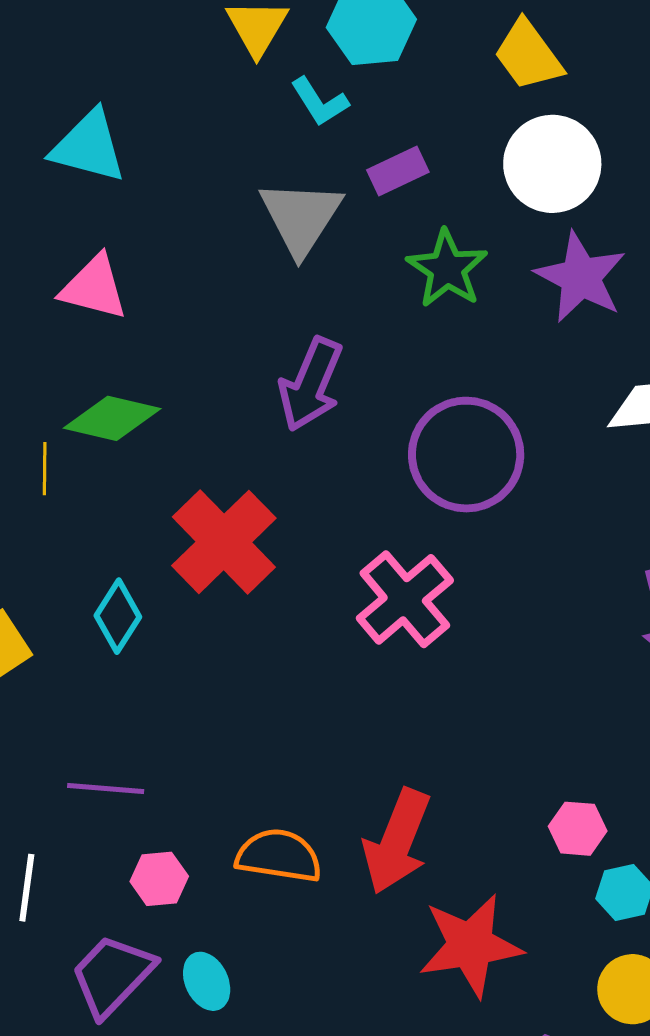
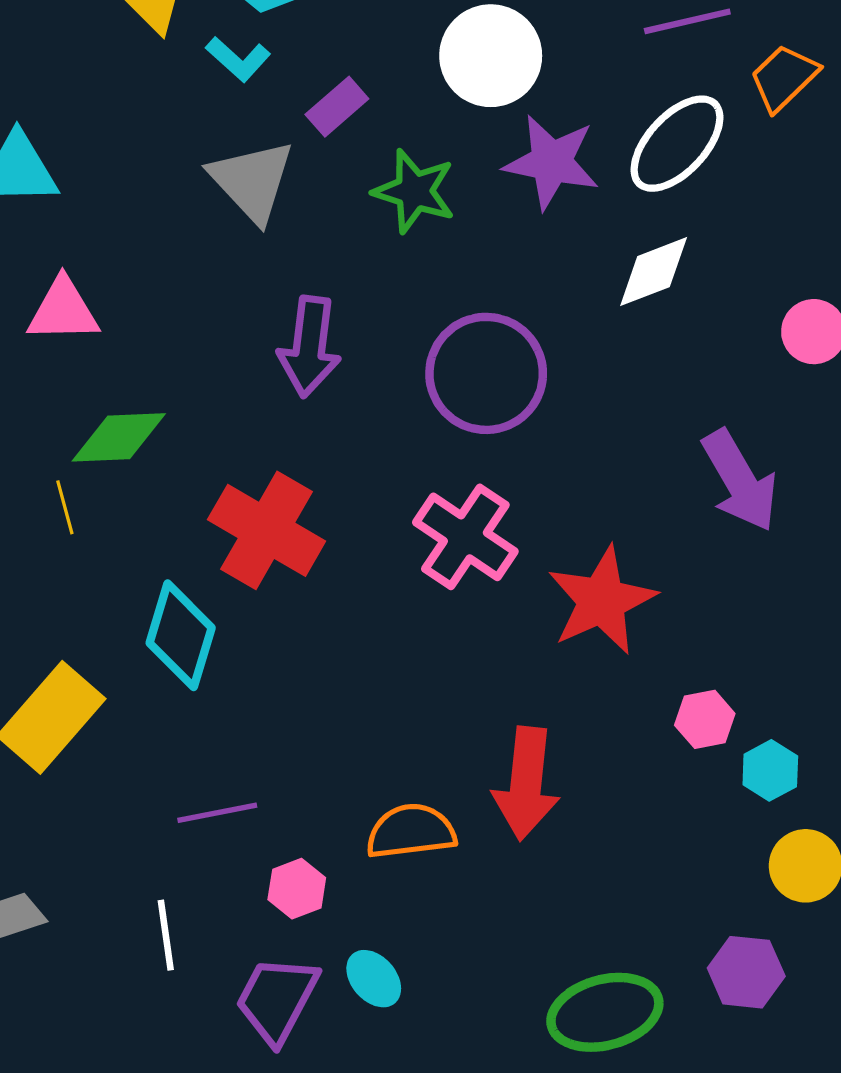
cyan diamond: (118, 616) -> (181, 635), size x1.4
red star: (470, 945) -> (602, 601), moved

